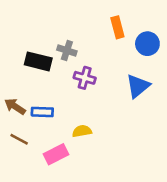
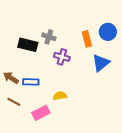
orange rectangle: (117, 27) -> (87, 39), moved

